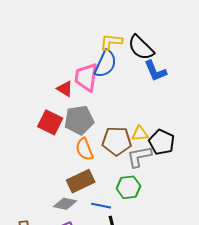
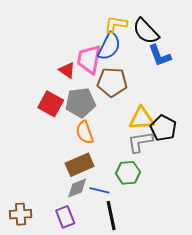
yellow triangle: (140, 134) -> (141, 119), size x1.5
brown pentagon: (117, 141) -> (112, 82), moved
gray diamond: (65, 204) -> (77, 188), moved, turned -35

